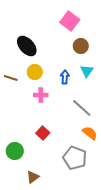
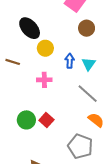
cyan triangle: (87, 71) -> (89, 64), moved
yellow circle: (35, 72) -> (45, 48), moved
green circle: (15, 151) -> (26, 120), moved

